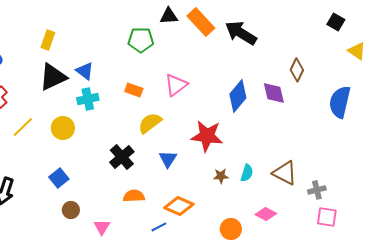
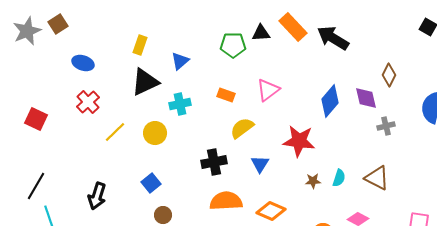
black triangle: (169, 16) -> (261, 33), moved
blue triangle: (85, 71) -> (180, 61), moved, turned 42
black cross: (122, 157) -> (214, 162), turned 30
gray cross: (317, 190) -> (386, 126), moved
orange semicircle: (134, 196) -> (226, 201), size x1.5

